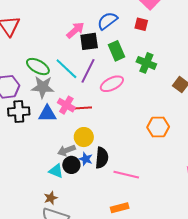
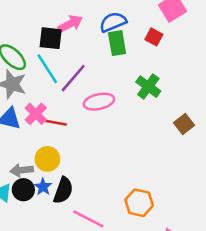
black square: (89, 41) -> (51, 38), moved
green rectangle: (117, 51) -> (117, 43), moved
orange hexagon: (158, 127) -> (139, 203), moved

